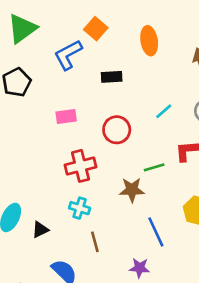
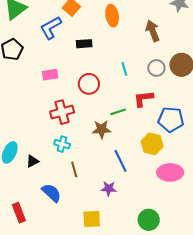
cyan line: (164, 111) -> (124, 69), turned -64

